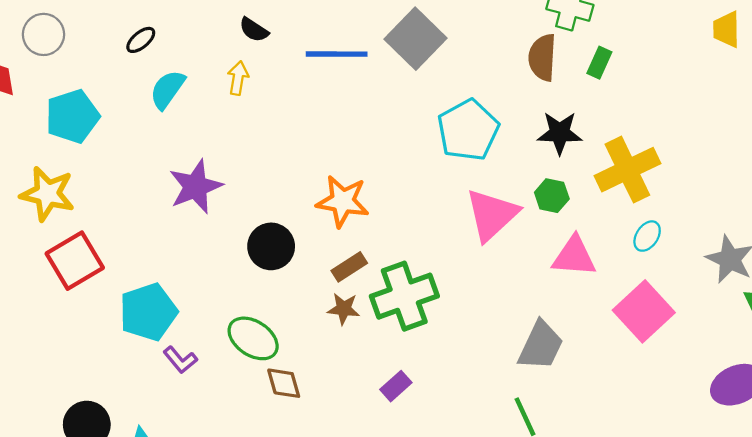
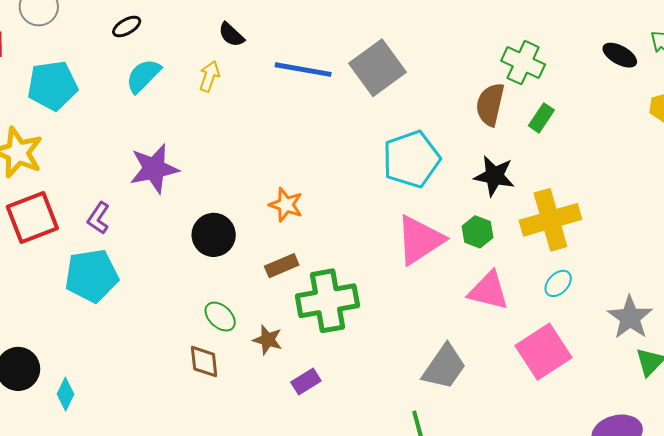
orange star: (343, 201) -> (286, 205), size x0.7
brown star: (344, 309) -> (268, 340), moved
green ellipse: (253, 338) -> (220, 317), moved, size x0.7
purple L-shape: (180, 360) -> (99, 218), moved, turned 64

